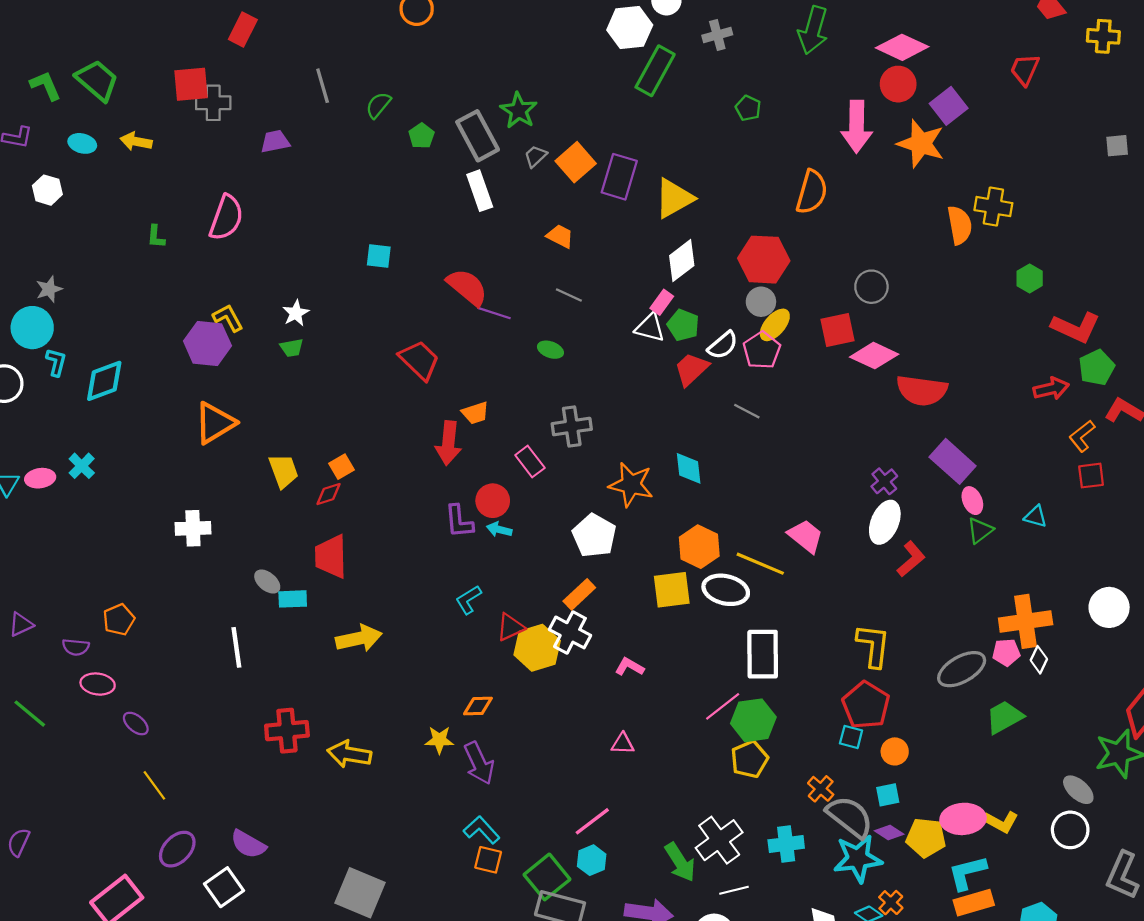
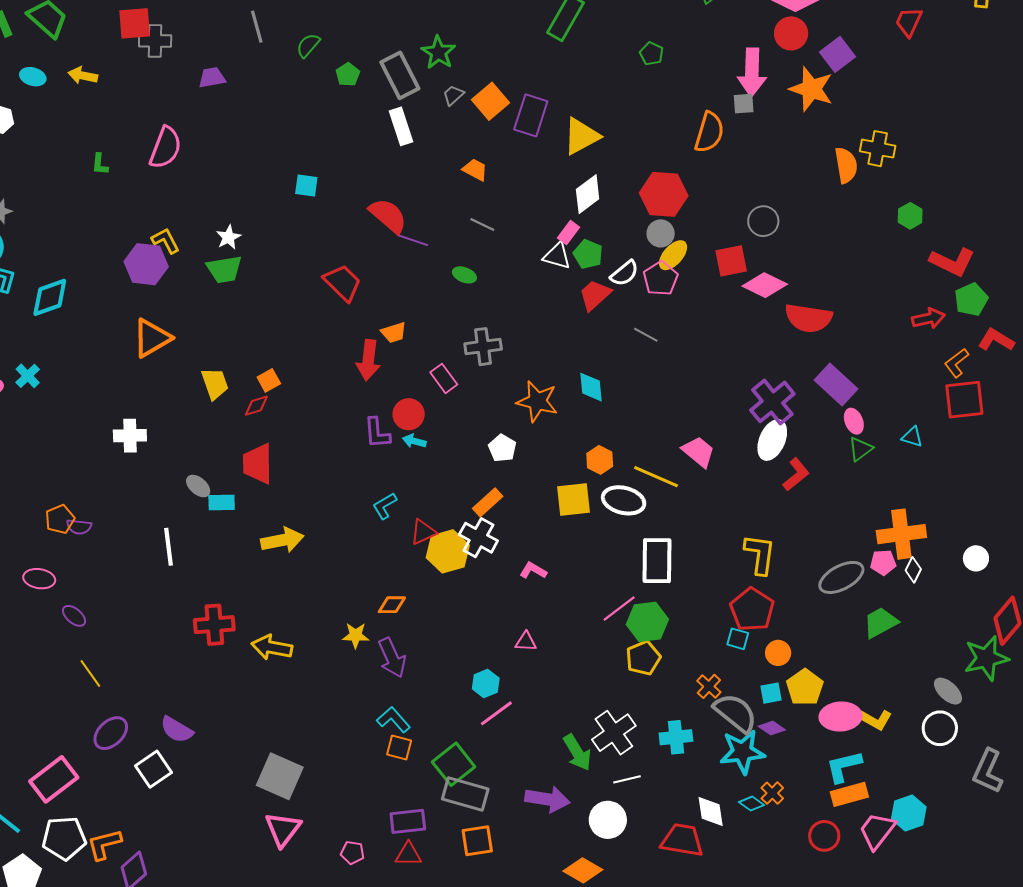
gray square: (1117, 146) -> (744, 104), moved
green trapezoid: (292, 348) -> (224, 269), size x1.6
red square: (1091, 476) -> (964, 400), size x1.6
purple cross: (884, 481) -> (772, 402), size x1.8
white pentagon: (594, 536) -> (502, 448), size x0.7
orange hexagon: (699, 547) -> (600, 460), size x0.7
white circle: (1109, 607) -> (976, 558), moved, size x0.7
purple semicircle: (76, 647) -> (79, 527), moved
yellow pentagon: (926, 838) -> (805, 687), moved, turned 30
cyan hexagon: (592, 860) -> (486, 684), moved

